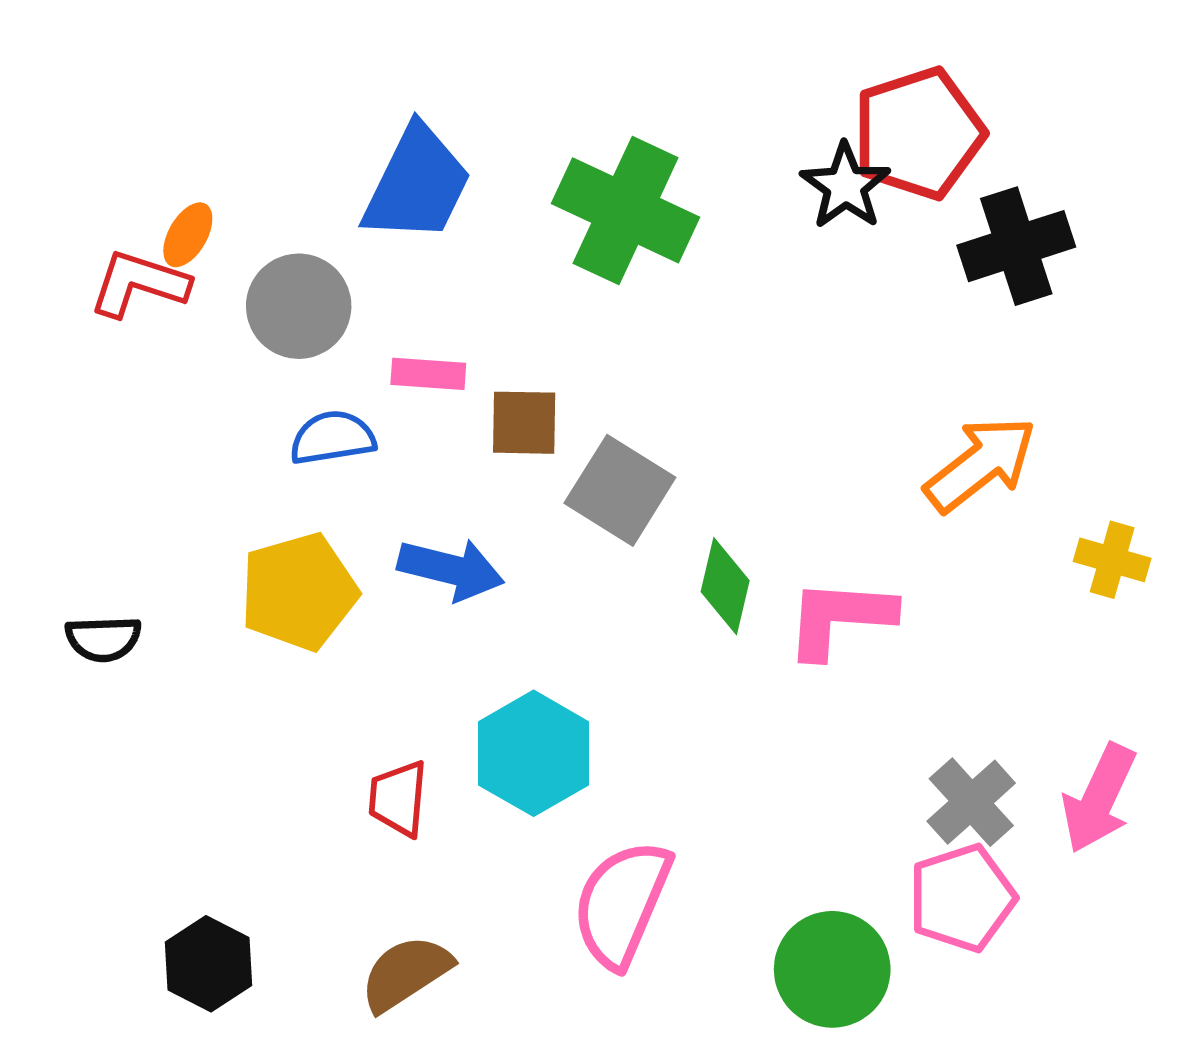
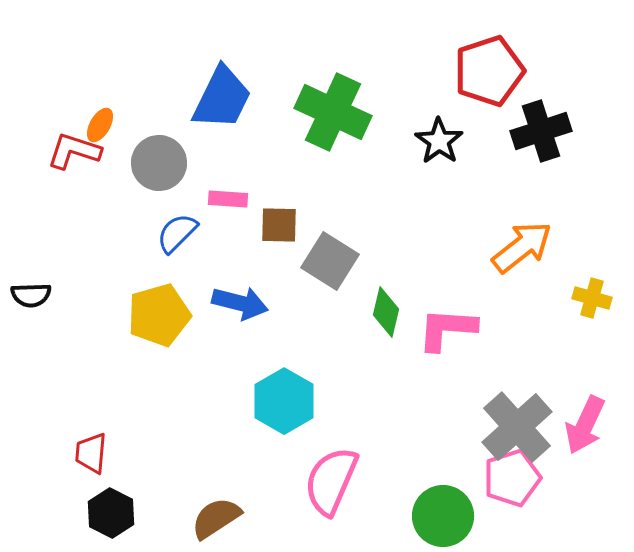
black star: (845, 186) -> (439, 141), moved
blue semicircle: (332, 438) -> (177, 233), turned -36
black semicircle: (103, 639) -> (31, 295), moved
red trapezoid: (398, 798) -> (91, 453), moved
gray cross: (971, 802) -> (517, 427), size x1.5

